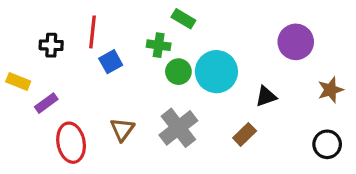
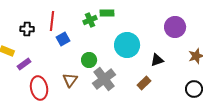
green rectangle: (183, 19) -> (107, 13), turned -32
green cross: (159, 45) -> (90, 20), moved, turned -32
green circle: (178, 72) -> (89, 60), moved

